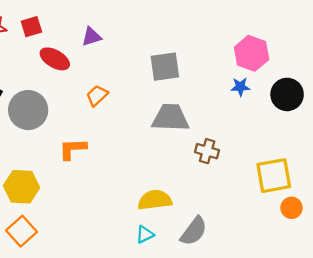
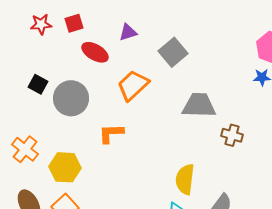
gray square: (165, 67) -> (173, 52), moved, turned -32
orange trapezoid: (97, 96) -> (133, 85), size x1.6
yellow semicircle: (155, 200) -> (185, 179), turned -76

